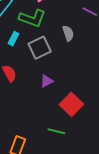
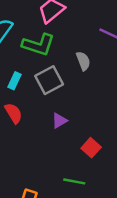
cyan rectangle: (13, 39) -> (15, 81), moved
red square: (71, 104) -> (91, 148), size x0.7

